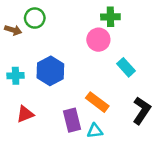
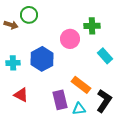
green cross: (110, 17) -> (92, 26), moved
pink circle: (98, 40) -> (70, 39), moved
black L-shape: (142, 111) -> (104, 101), moved
red triangle: (25, 114) -> (21, 95), turned 49

